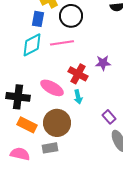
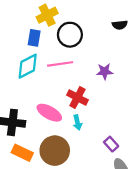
purple star: (103, 63) -> (105, 72), moved

